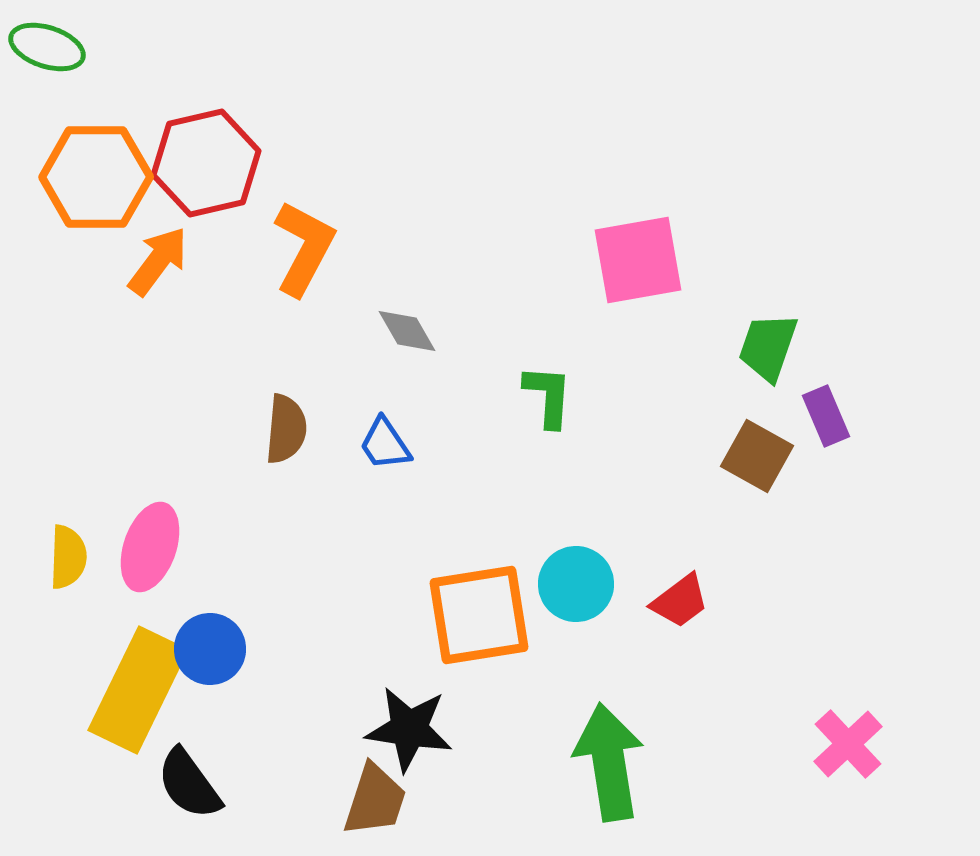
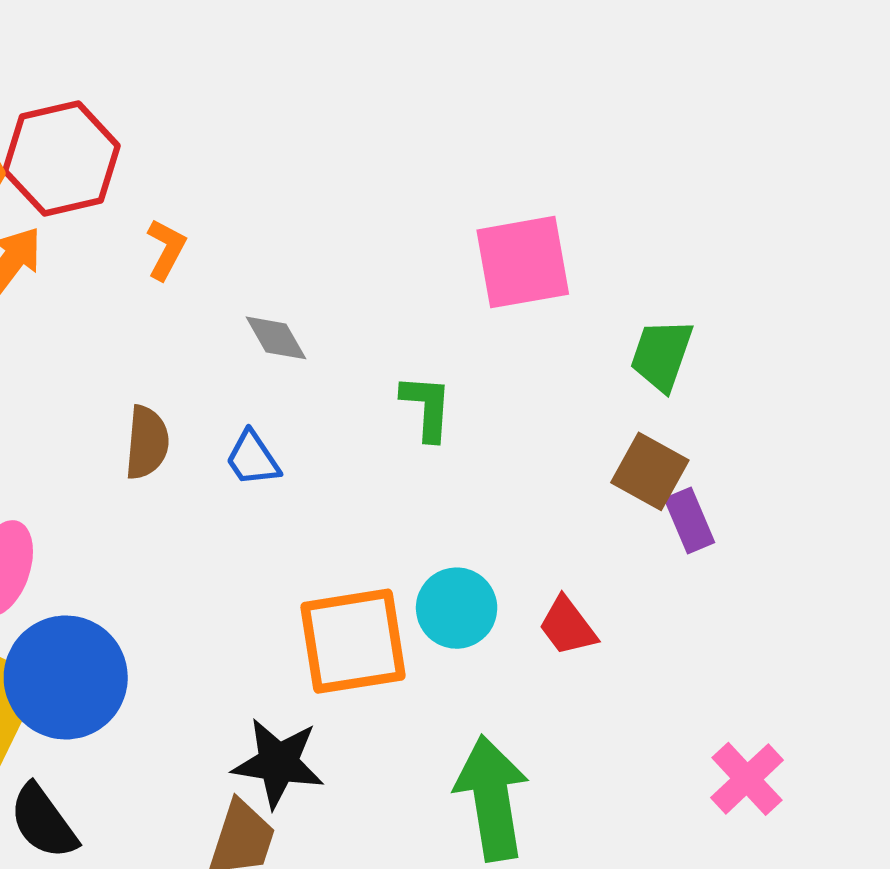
orange L-shape: (304, 248) -> (166, 249), size x0.6
purple rectangle: (826, 416) -> (689, 520), moved
red trapezoid: (680, 601) -> (568, 626), turned 90
blue circle: (210, 649) -> (66, 677), size x1.6

